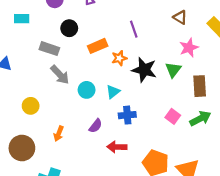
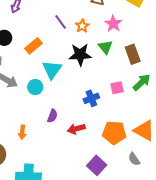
orange star: (119, 58) -> (82, 26), moved
cyan triangle: (113, 92) -> (52, 70), moved, size x1.5
blue cross: (127, 115) -> (91, 98), moved
pink square: (173, 116) -> (117, 88), turned -32

